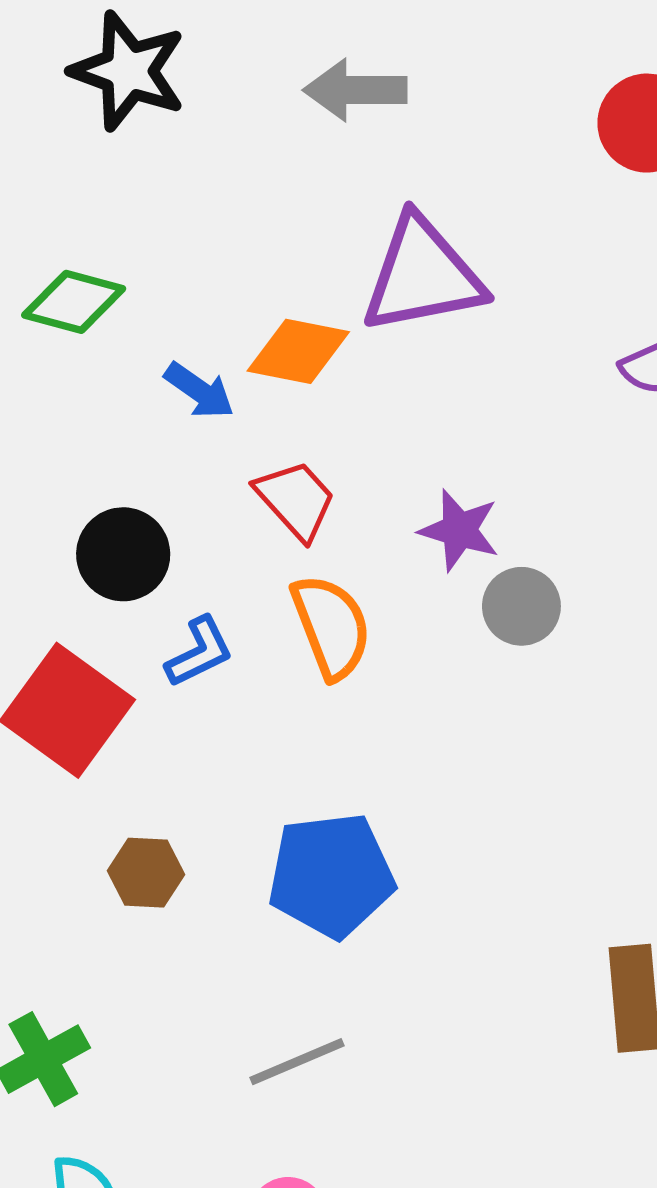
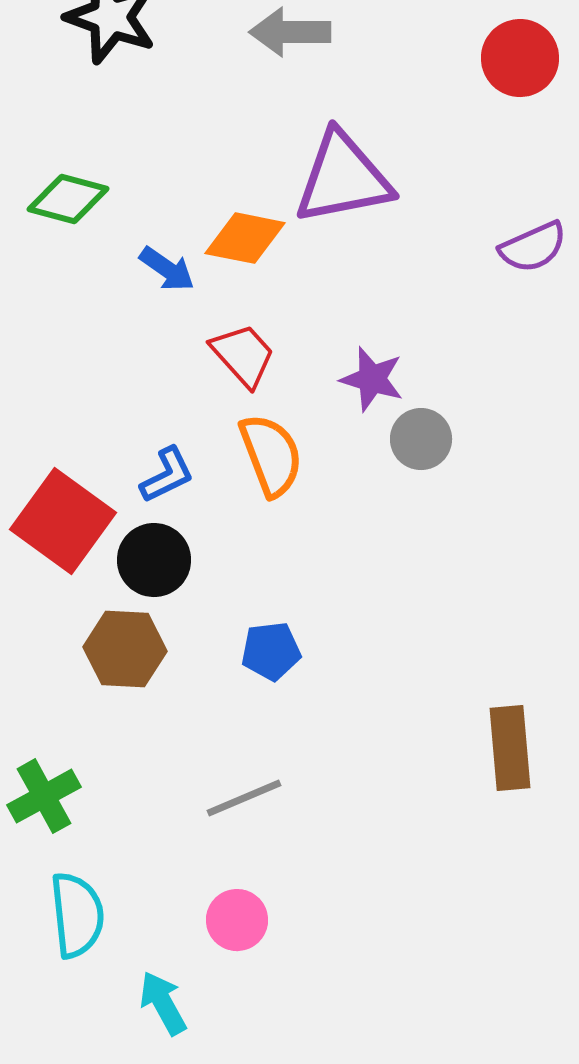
black circle: (123, 554) -> (154, 560), moved
brown hexagon: (146, 873) -> (125, 649), size x1.4
blue pentagon: (331, 875) -> (271, 651), size x0.6

